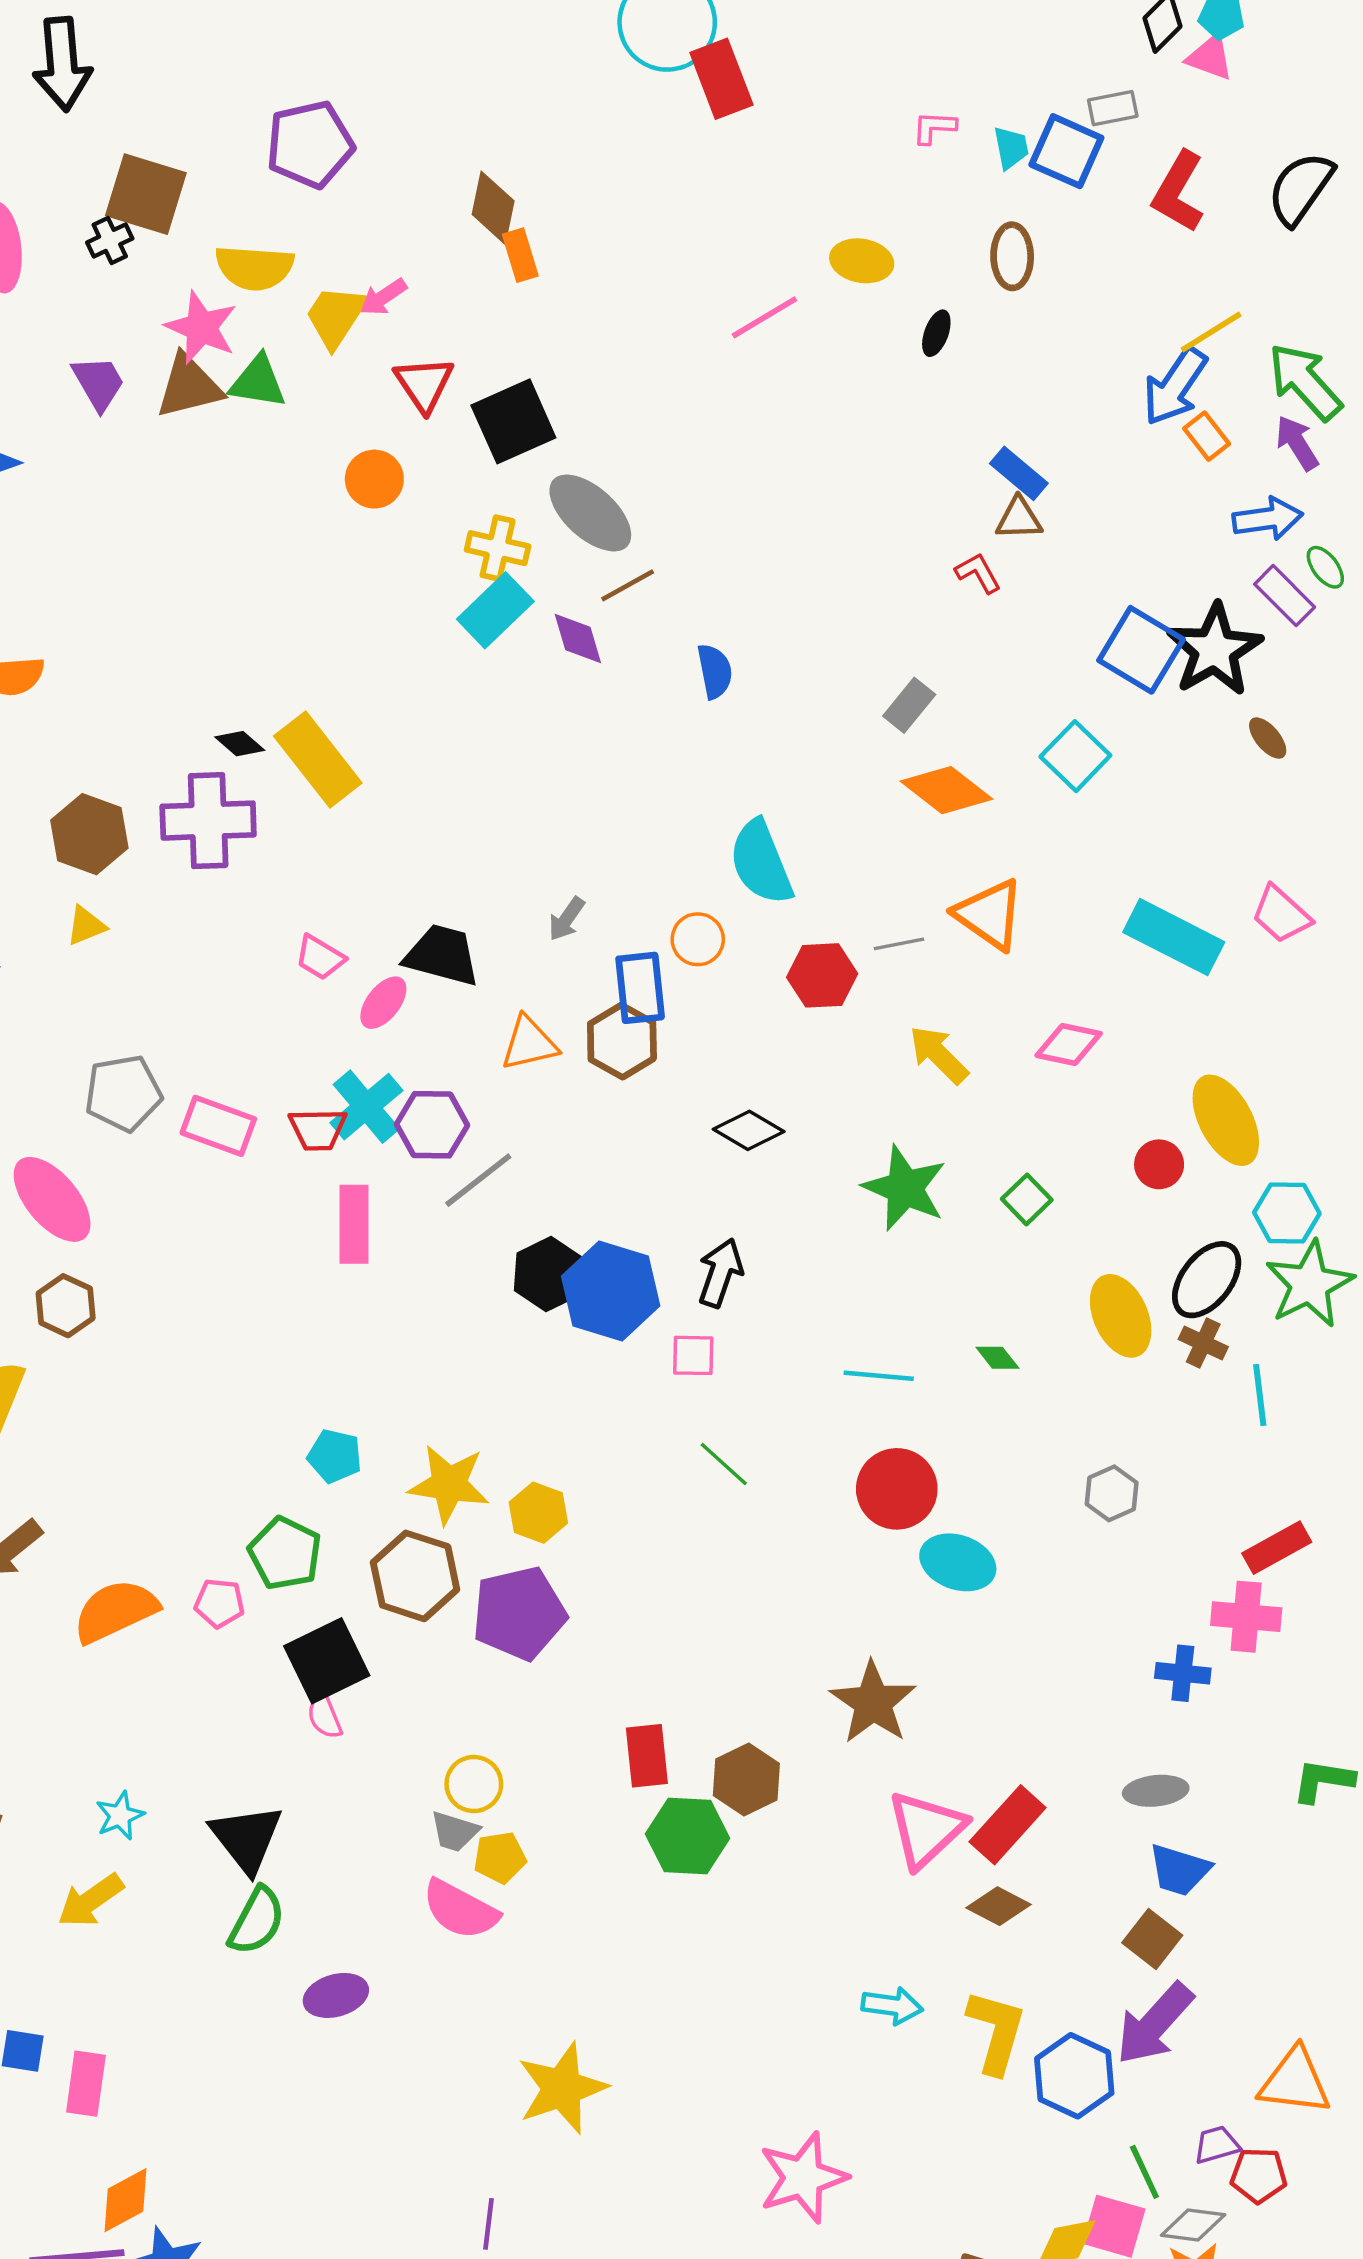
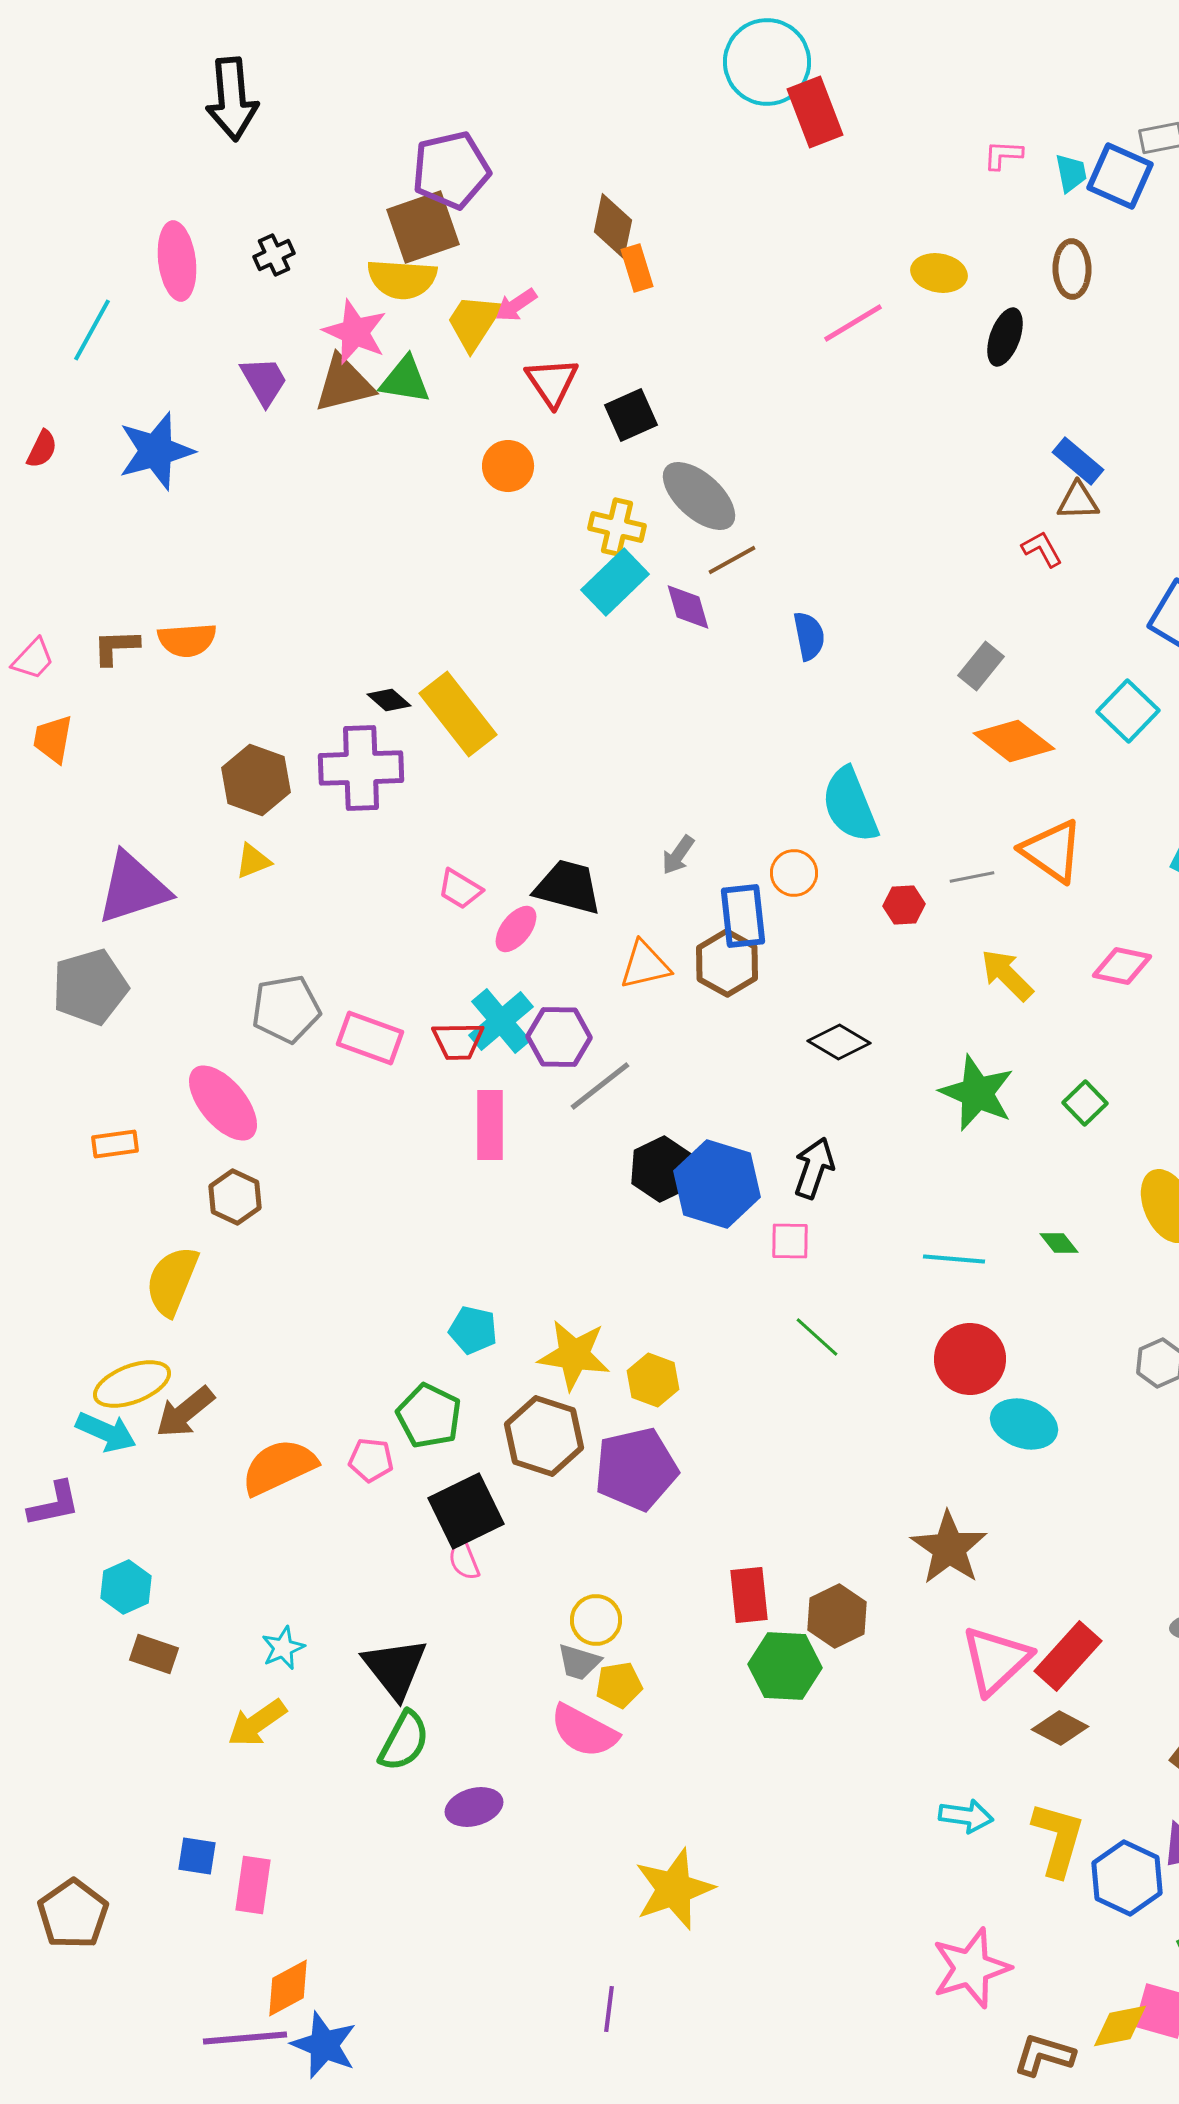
brown square: (146, 194) -> (423, 227), moved, turned -36
black ellipse: (936, 333) -> (1005, 337), size x1.4
black square: (513, 421) -> (631, 415), size x0.7
red hexagon: (822, 975) -> (904, 905), size x0.7
pink star: (803, 2178) -> (971, 1968), moved

